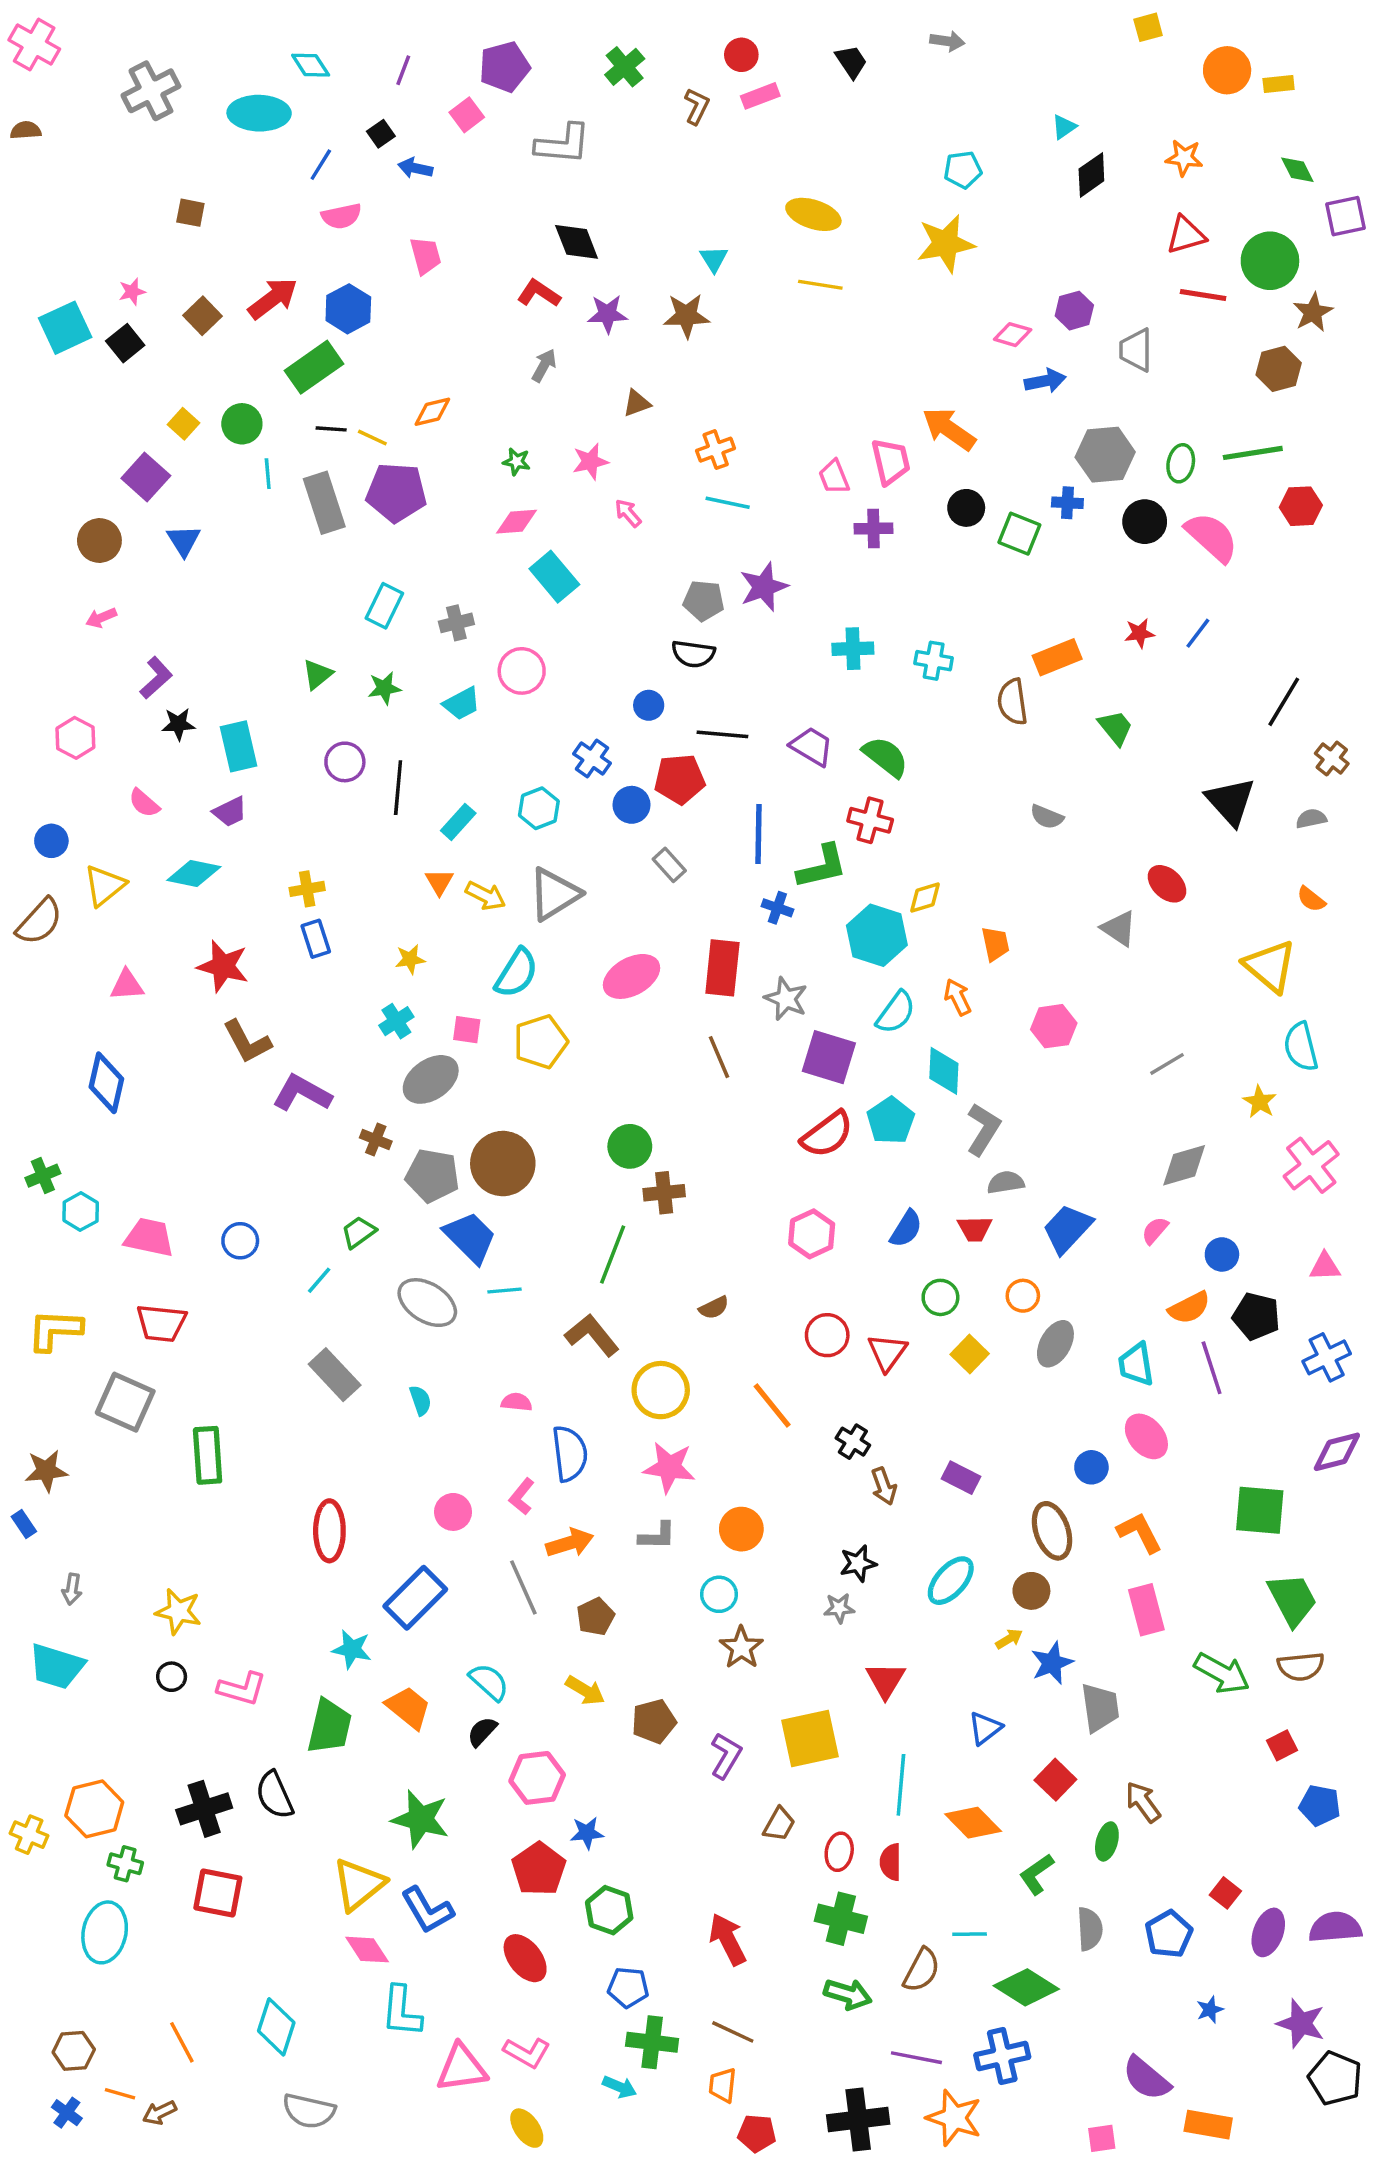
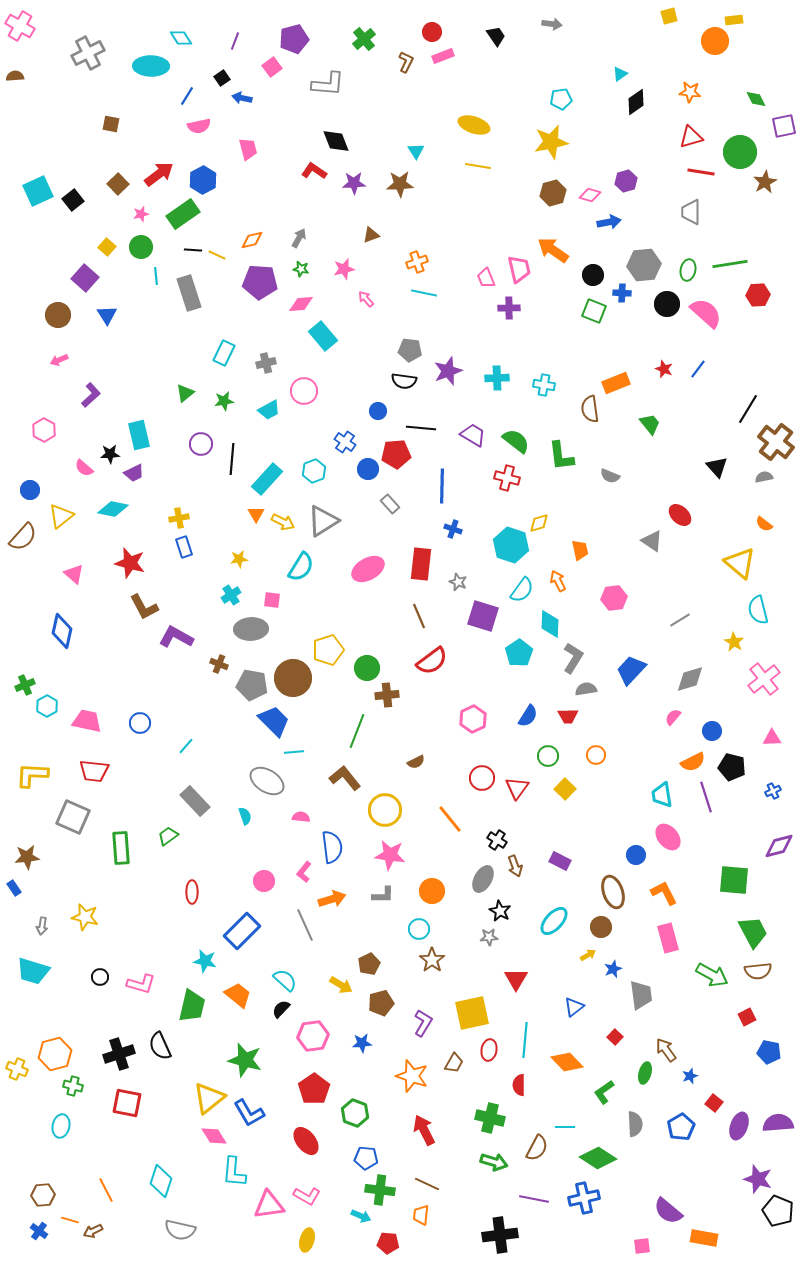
yellow rectangle: (1279, 84) -> (734, 20), moved
pink star: (132, 292) -> (141, 214), moved
gray trapezoid: (1136, 350) -> (691, 212), moved
gray arrow: (544, 365) -> (299, 238), moved
brown hexagon: (1279, 369) -> (553, 193), moved
purple pentagon: (396, 492) -> (260, 282), moved
black circle: (966, 508) -> (593, 275), moved
purple star: (764, 587) -> (448, 371), moved
red star: (1140, 633) -> (664, 369), turned 30
black star: (178, 724) -> (110, 454), moved
brown cross: (1332, 758) -> (776, 442), size x1.8
black triangle: (1230, 801) -> (717, 467), size x0.7
cyan rectangle: (458, 822) -> (267, 479), size x1.5
green L-shape: (822, 867) -> (561, 456), moved, turned 96
pink triangle: (127, 985) -> (74, 574), turned 45
gray star: (786, 999) -> (458, 582), size x0.7
yellow pentagon: (541, 1042) -> (328, 650), moved
gray ellipse: (431, 1079) -> (251, 629), turned 32
red semicircle: (827, 1134) -> (432, 661), moved
blue trapezoid: (1067, 1229) -> (631, 670), moved
green trapezoid: (359, 1232) -> (168, 836), moved
gray ellipse: (427, 1303) -> (267, 781), moved
gray ellipse: (1055, 1344) -> (483, 879), moved
blue cross: (1327, 1357) -> (773, 791), size x0.6
red ellipse: (329, 1531) -> (192, 892), size x0.7
black star: (858, 1563) -> (500, 911), turned -30
yellow star: (178, 1611) -> (85, 917), moved
brown pentagon: (595, 1617) -> (369, 964), moved
blue star: (1052, 1663) -> (613, 969), size x0.7
red square: (1055, 1780) -> (615, 1037), size x0.7
blue star: (587, 1833) -> (362, 1043), moved
red ellipse: (839, 1852) -> (489, 1050), moved
cyan ellipse: (105, 1932) -> (61, 1126), size x0.7
blue star: (1210, 2010) -> (690, 1076), moved
orange star: (954, 2118) -> (412, 1076), moved
yellow ellipse: (527, 2128) -> (307, 1240), turned 50
red pentagon: (757, 2133) -> (388, 1243), moved

